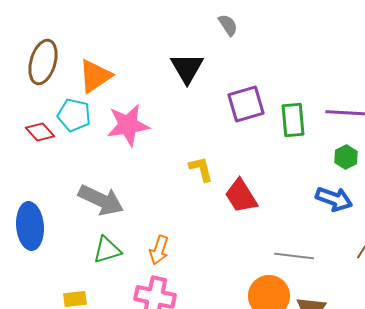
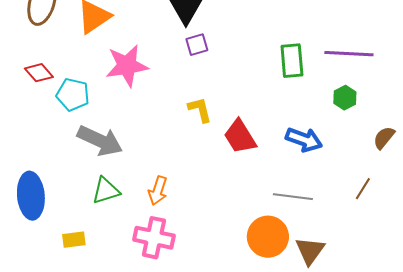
purple square: (246, 104) -> (197, 45), moved, size x0.6
cyan pentagon: (74, 115) -> (73, 95), moved
blue arrow: (334, 199) -> (304, 140), moved
blue ellipse: (30, 226) -> (31, 196), moved

